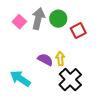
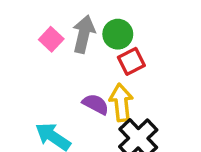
red square: (78, 31) -> (131, 61), moved
yellow arrow: (60, 59) -> (121, 102), size x1.5

